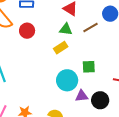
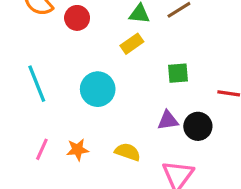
cyan circle: (67, 80) -> (98, 89), moved

